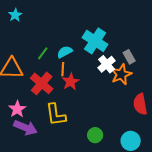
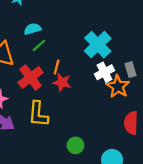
cyan semicircle: (65, 52) -> (33, 29), moved
orange star: (121, 74) -> (118, 87), turned -30
red star: (71, 82) -> (62, 82), turned 30

